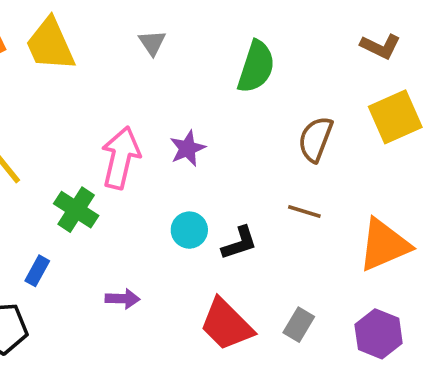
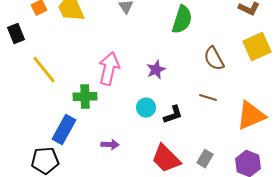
brown semicircle: (315, 139) -> (214, 59), turned -50
purple star: (187, 148) -> (156, 70), moved
green cross: (76, 210) -> (85, 97), turned -35
blue rectangle: (37, 271) -> (64, 130), size x1.8

